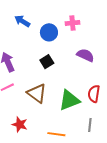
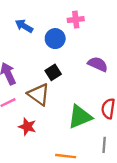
pink cross: (72, 23) -> (76, 20), moved
brown triangle: (37, 93) -> (39, 94), moved
red star: (20, 124) -> (27, 127), moved

